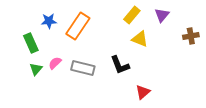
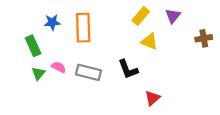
orange rectangle: (78, 26) -> (83, 28), turned -36
pink semicircle: (55, 63) -> (59, 67), turned 72

